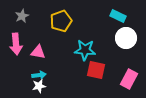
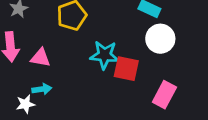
red square: (96, 70) -> (126, 69), moved
white star: (39, 86) -> (25, 104), moved

